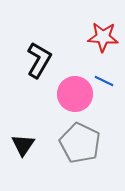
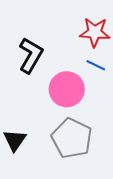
blue line: (104, 81) -> (96, 65), moved

